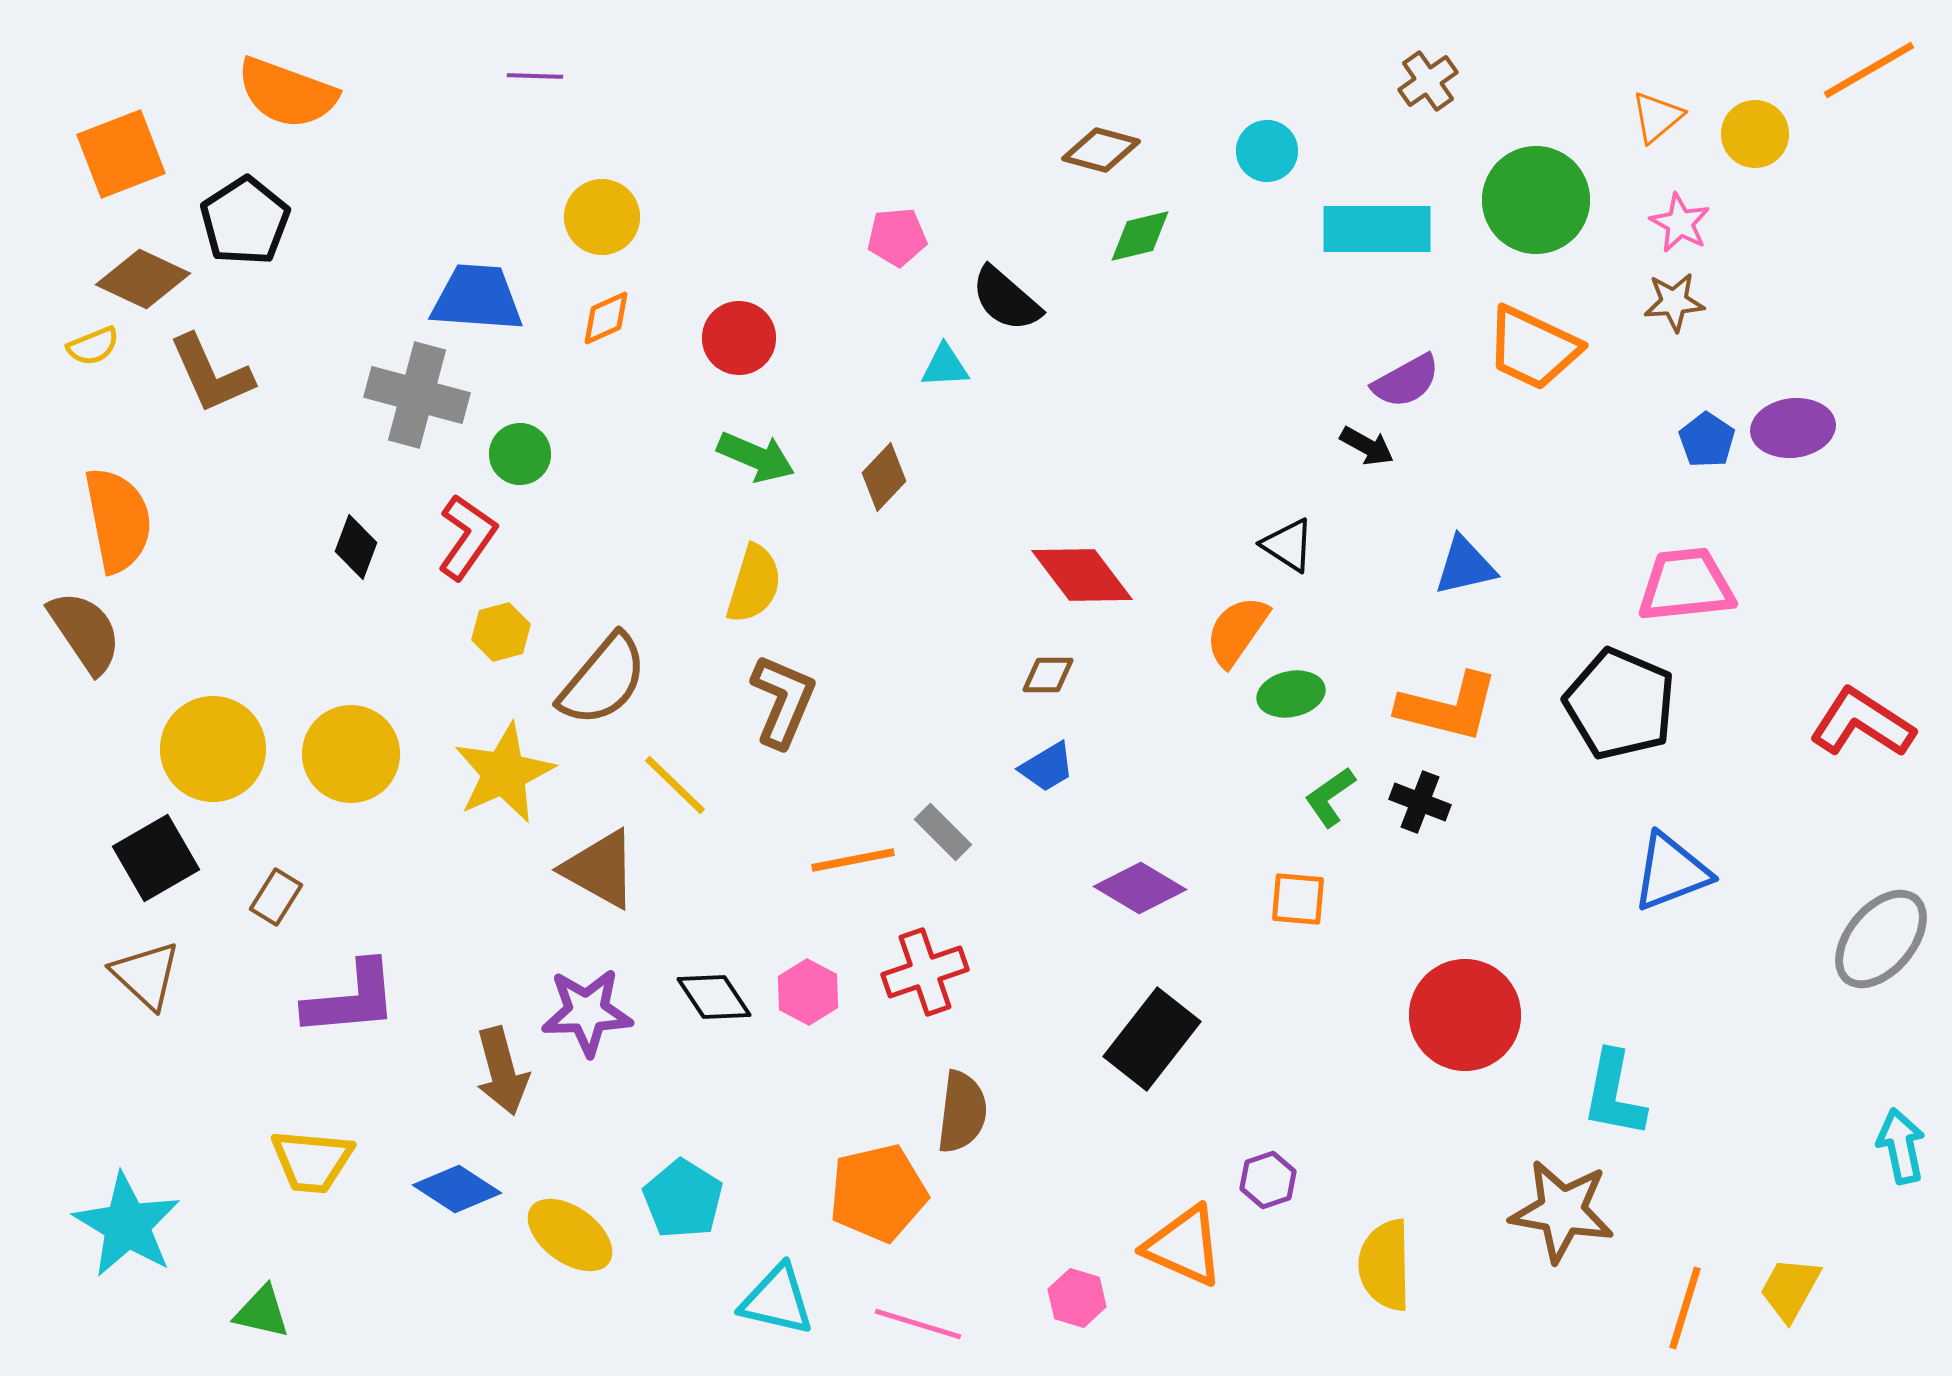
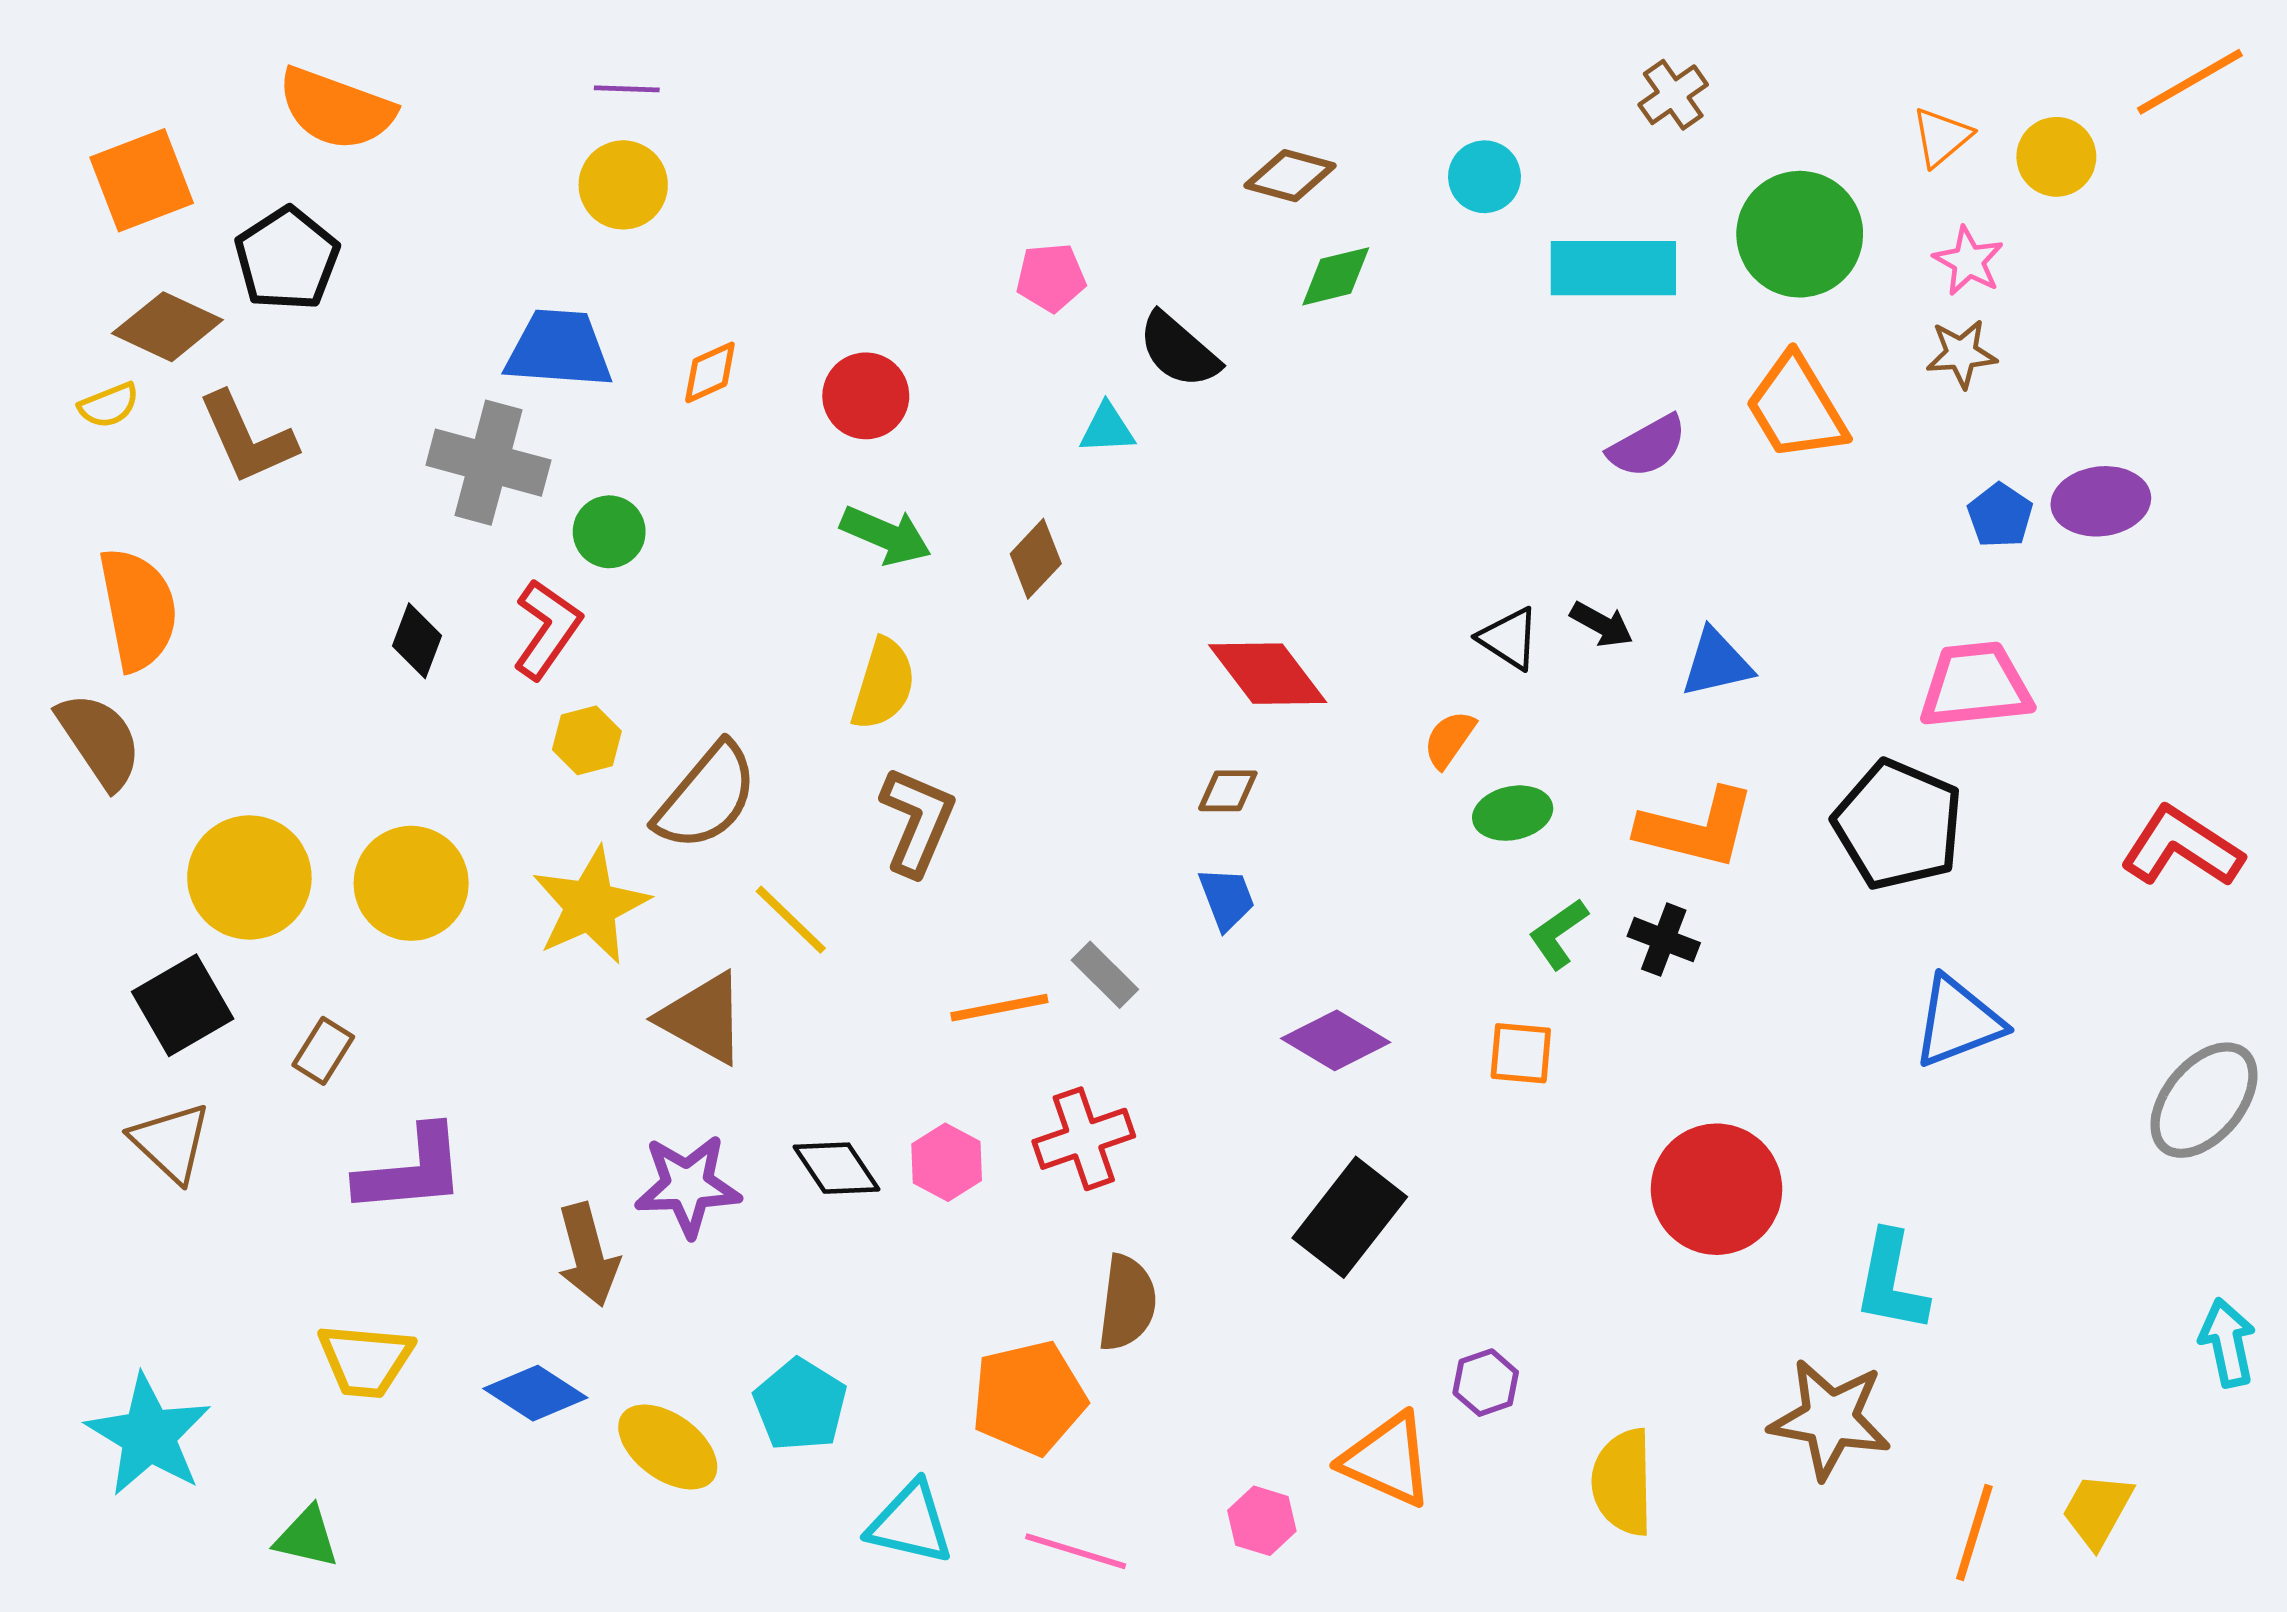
yellow circle: (602, 217) -> (623, 185), moved
orange trapezoid: (1533, 348) -> (1796, 408), turned 34
black arrow: (1367, 446) -> (1602, 624), moved
orange semicircle: (1237, 631) -> (1449, 739), size x0.7
blue trapezoid: (1047, 767) -> (1227, 899), turned -80

